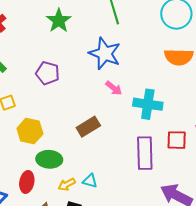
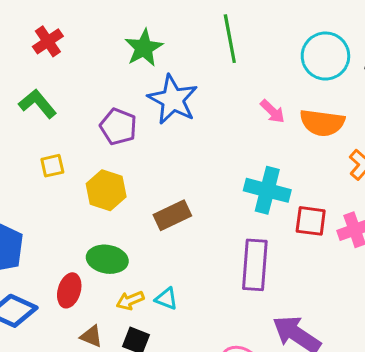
blue star: (105, 53) -> (173, 100), moved
pink arrow: (114, 88) -> (272, 111), moved
yellow hexagon: (30, 131) -> (106, 190), moved
red square: (177, 140) -> (311, 221), moved

